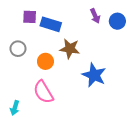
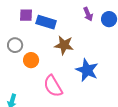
orange circle: (45, 61) -> (31, 60), moved
pink semicircle: (43, 92) -> (53, 86), moved

